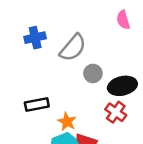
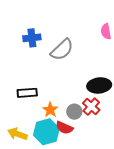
gray circle: (93, 73) -> (74, 112), moved

